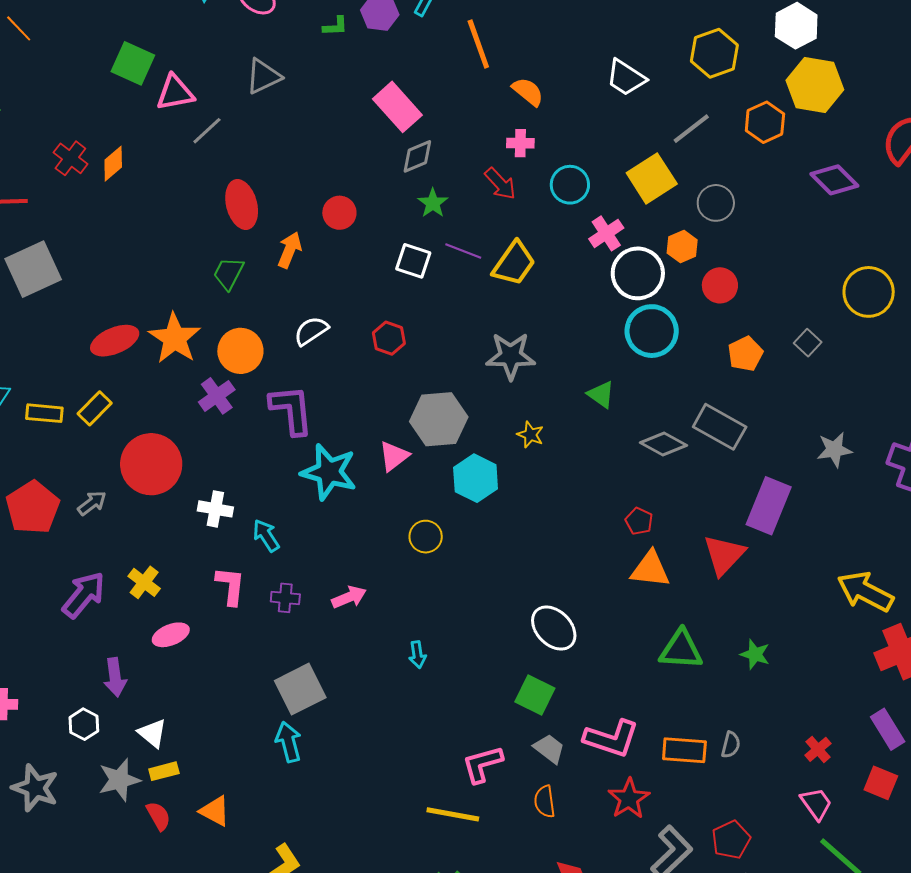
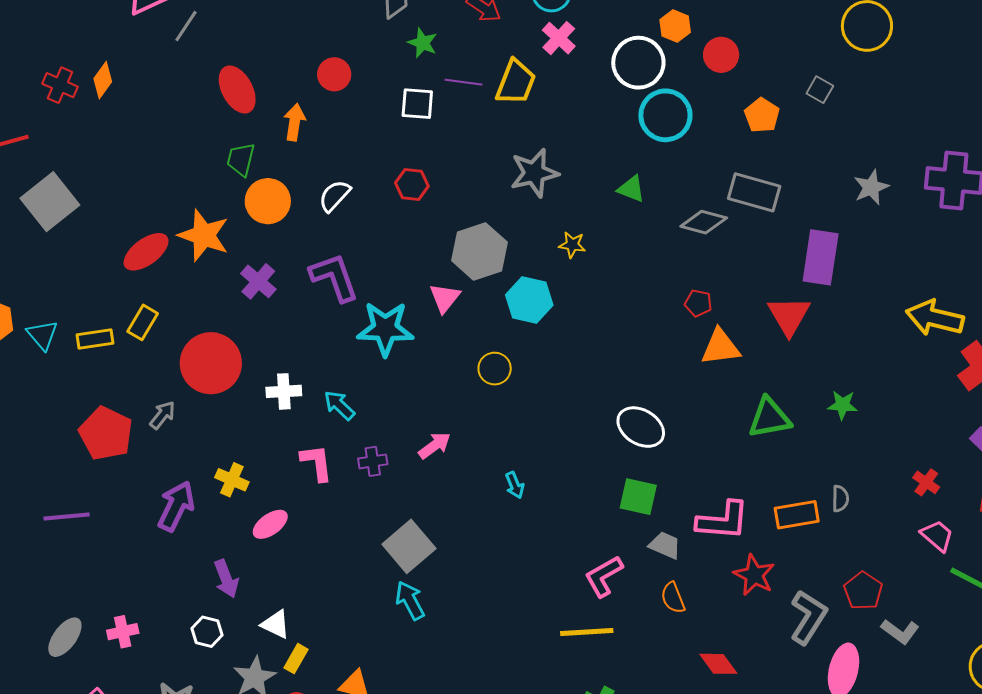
pink cross: (606, 233) -> (559, 38), moved
orange circle: (240, 351) -> (268, 201), moved
yellow rectangle: (164, 771) -> (296, 659), turned -32

